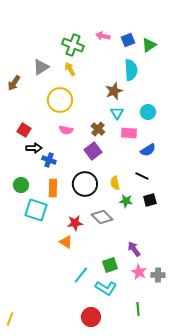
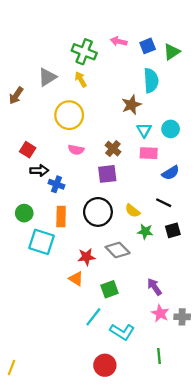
cyan triangle: (117, 113) -> (144, 130), moved
purple square: (93, 151) -> (107, 174), turned 30
yellow semicircle: (115, 183) -> (133, 211), turned -40
green square: (110, 265) -> (109, 289), moved

